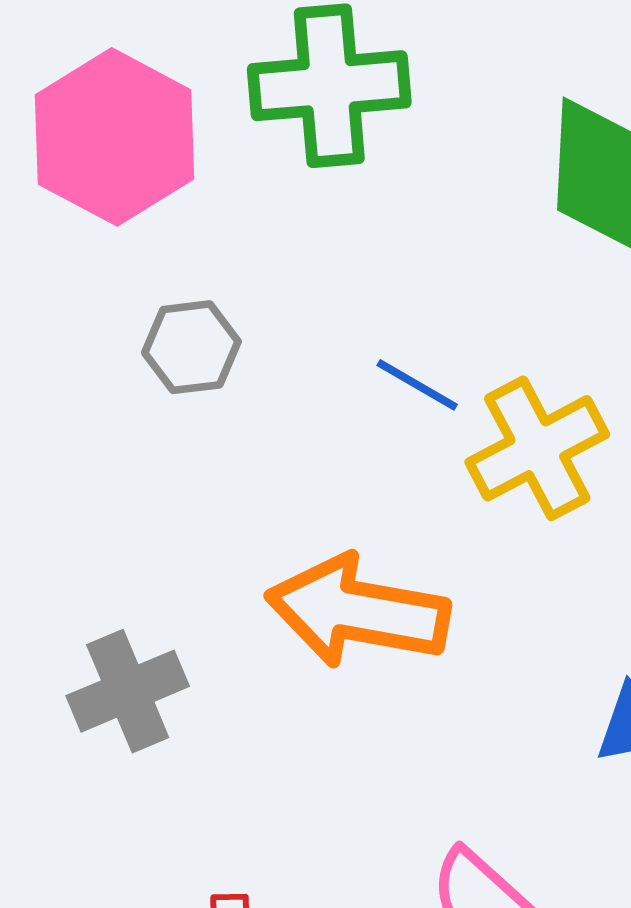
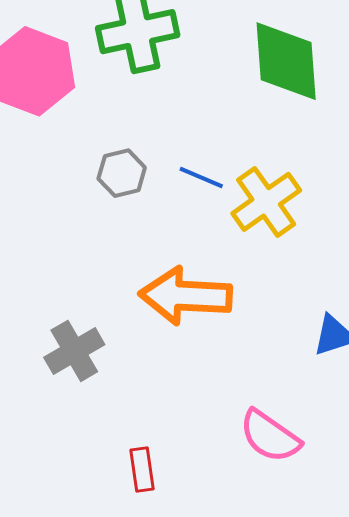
gray hexagon: (191, 347) -> (122, 173), moved

